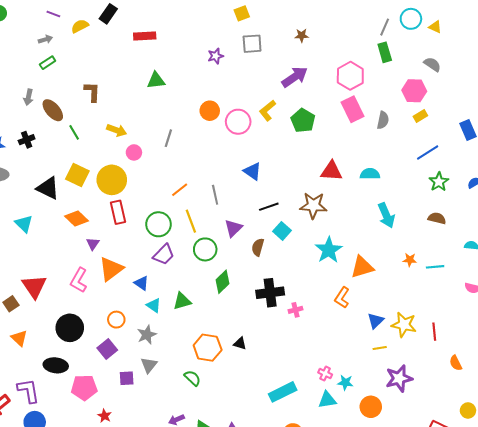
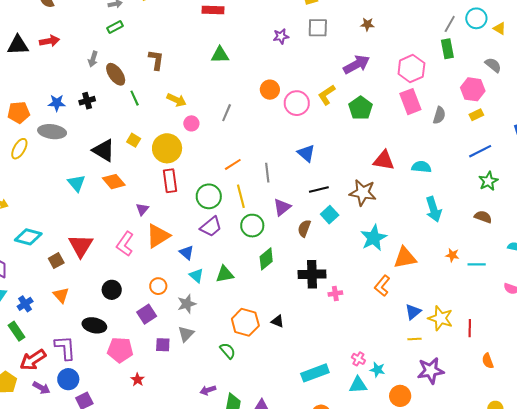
yellow square: (77, 175) -> (134, 140), size x0.6
orange diamond: (76, 218) -> (114, 182), moved
black circle: (70, 328) -> (112, 290), size x0.7

